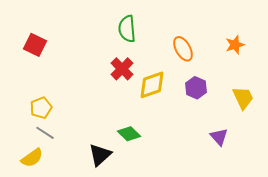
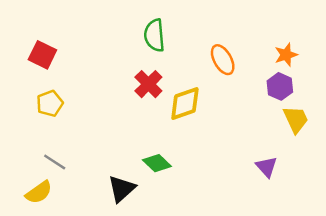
purple hexagon: (196, 88) -> (280, 86), moved
yellow pentagon: (41, 108) -> (50, 103), moved

